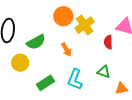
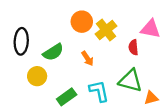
green triangle: (104, 72) -> (130, 81), size x1.6
cyan L-shape: (75, 79) -> (99, 91), turned 150

